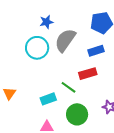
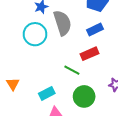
gray semicircle: (65, 40) -> (62, 23), turned 135
cyan rectangle: (48, 99) -> (47, 93), moved

